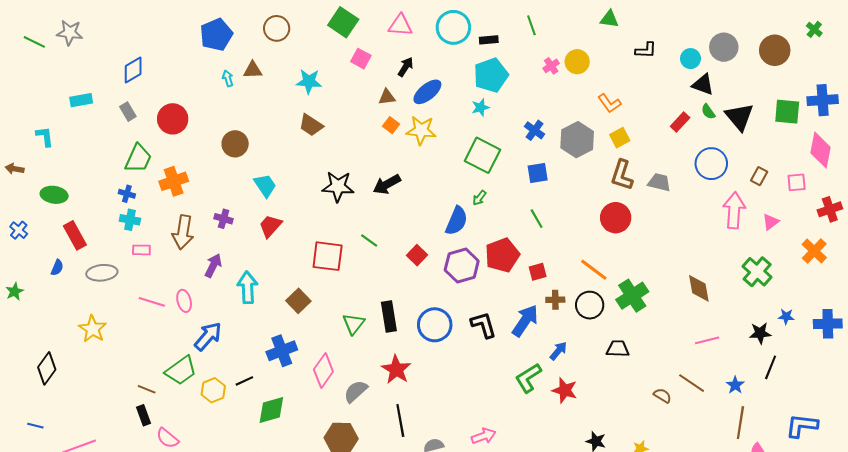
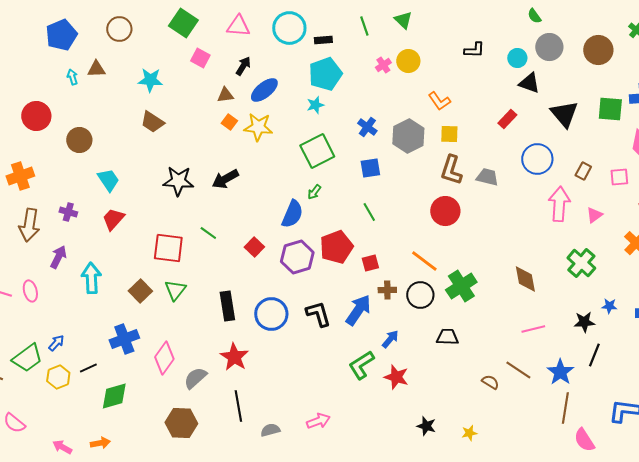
green triangle: (609, 19) -> (403, 20), moved, turned 36
green semicircle: (708, 112) -> (534, 16), moved
red circle: (173, 119) -> (36, 116), moved
yellow square: (620, 138) -> (449, 134), turned 30
green square: (483, 155) -> (317, 151), turned 36
green triangle: (354, 324) -> (175, 290), moved
blue arrow: (208, 336) -> (56, 343), moved, size x0.6
blue star: (735, 385) -> (560, 372), size x1.5

